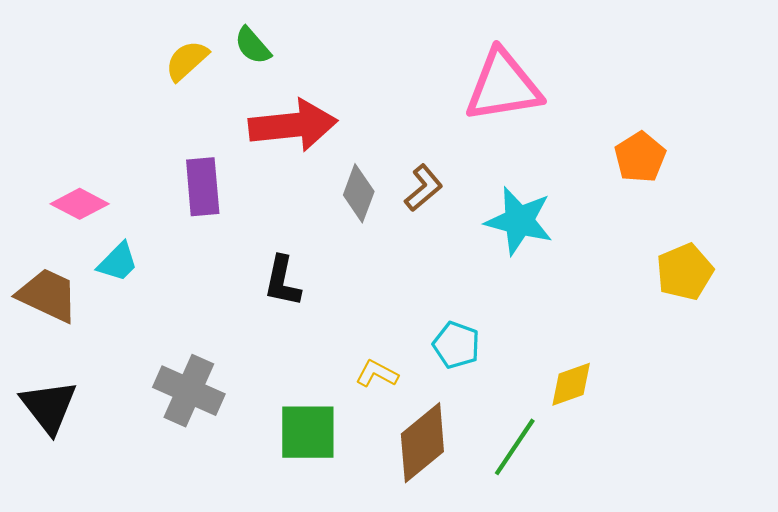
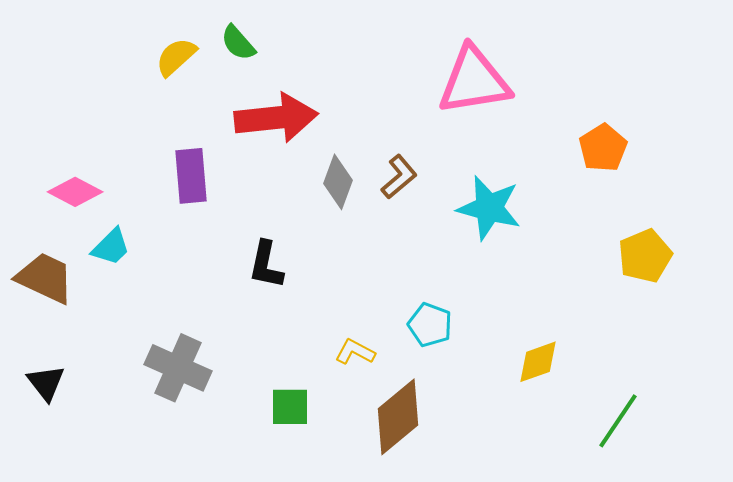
black triangle: (49, 407) -> (46, 383), size x0.7
green square: (308, 432) -> (290, 407), size x0.7
green line: (515, 447) -> (618, 421), moved

